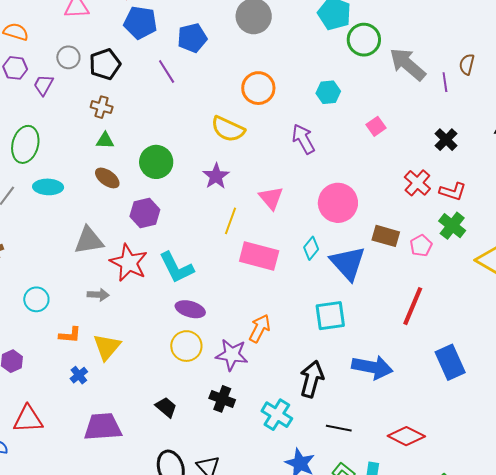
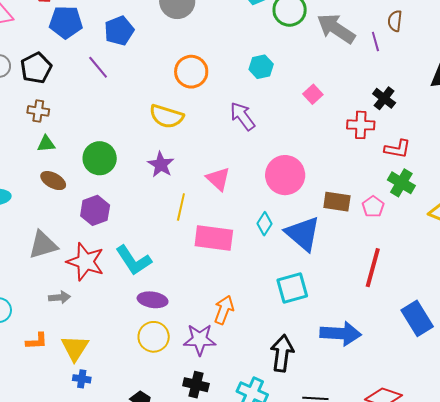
red cross: (417, 183) -> (361, 125), moved, turned -32
blue cross: (79, 375) -> (82, 379), moved, turned -36

